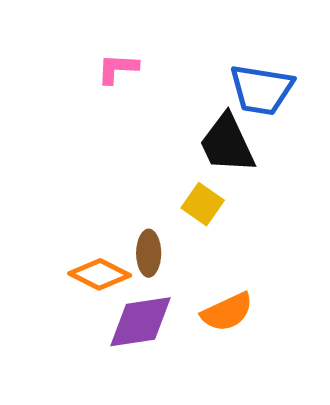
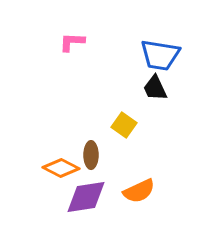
black trapezoid: (227, 144) -> (155, 88), moved, size x0.7

